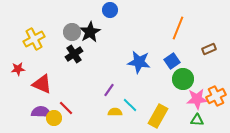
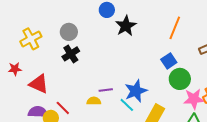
black star: (90, 32) -> (126, 26), moved
blue star: (139, 62) -> (136, 91), moved, turned -30
purple line: (109, 90) -> (106, 90), turned 48
yellow semicircle: (115, 112) -> (94, 101), moved

